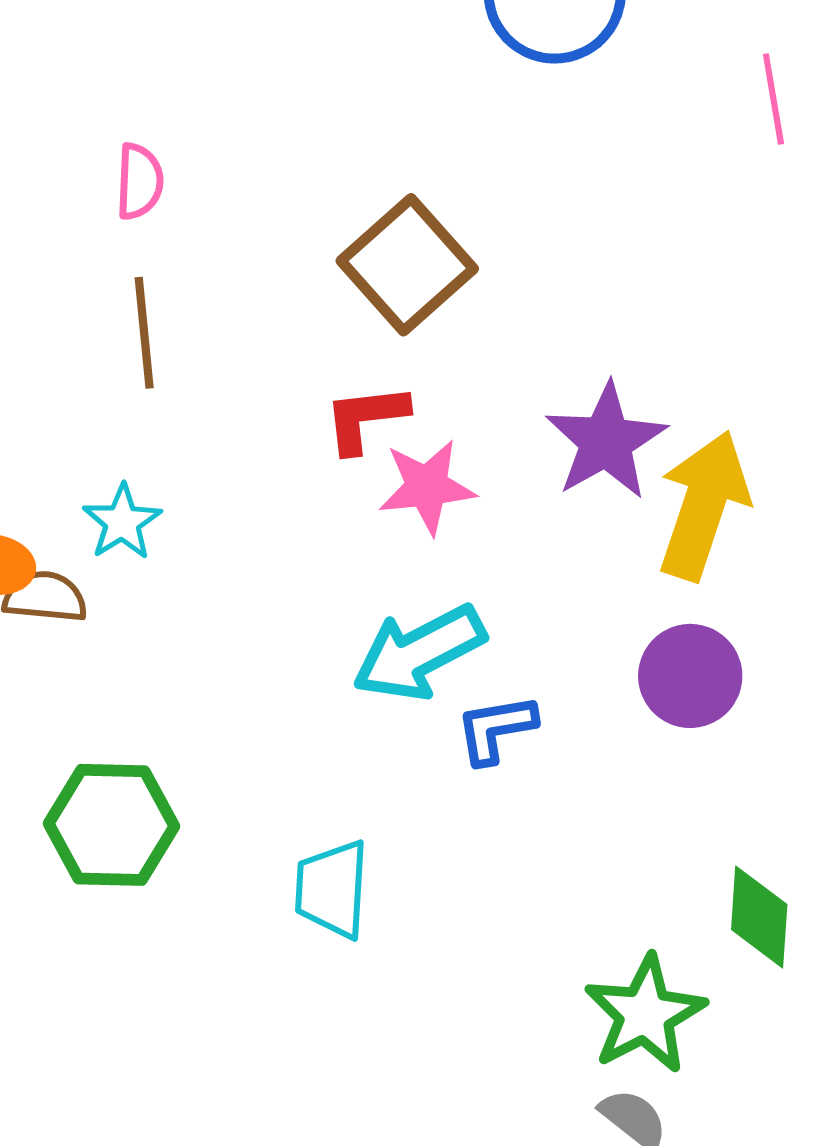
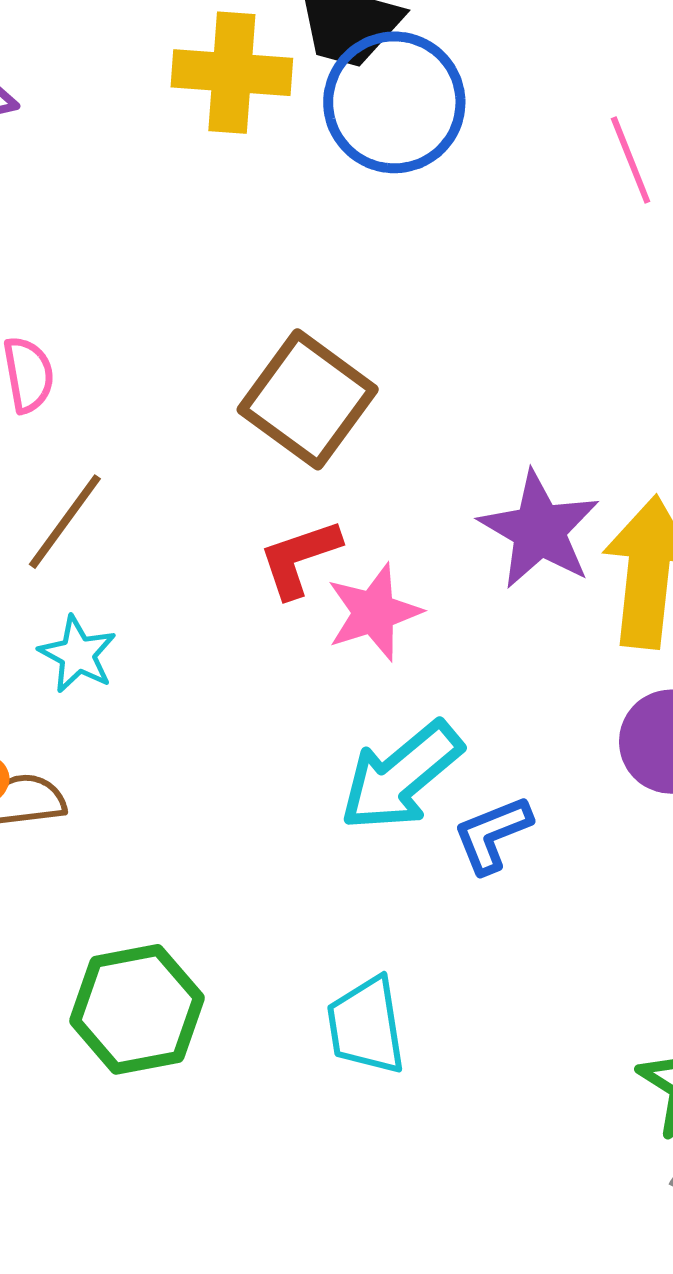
brown line: (144, 333) -> (65, 522), turned 54
cyan star: (122, 522) -> (78, 654), moved

